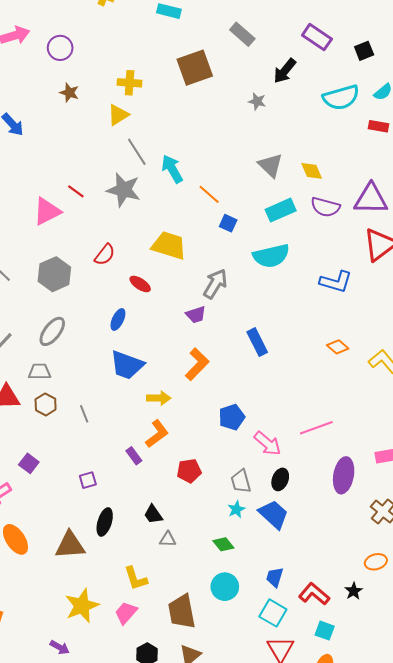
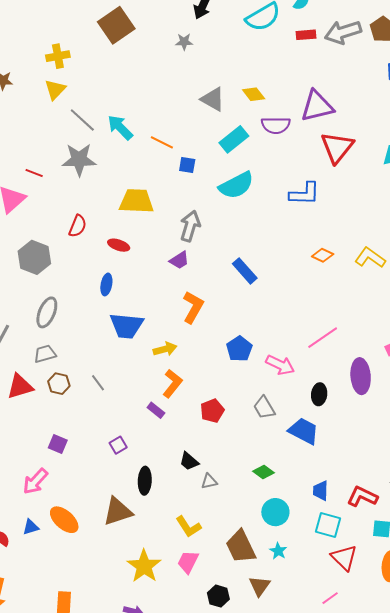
black ellipse: (280, 479) -> (319, 394), moved
cyan star: (236, 509) -> (278, 551), moved

